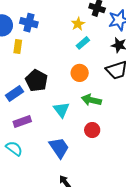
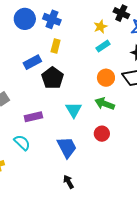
yellow rectangle: (18, 46) -> (56, 46), moved
orange circle: (80, 73) -> (106, 78), moved
blue rectangle: (14, 93) -> (32, 62), moved

